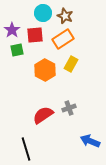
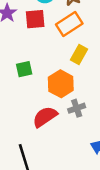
green square: (17, 50) -> (24, 69), moved
orange hexagon: (45, 70) -> (61, 84), moved

